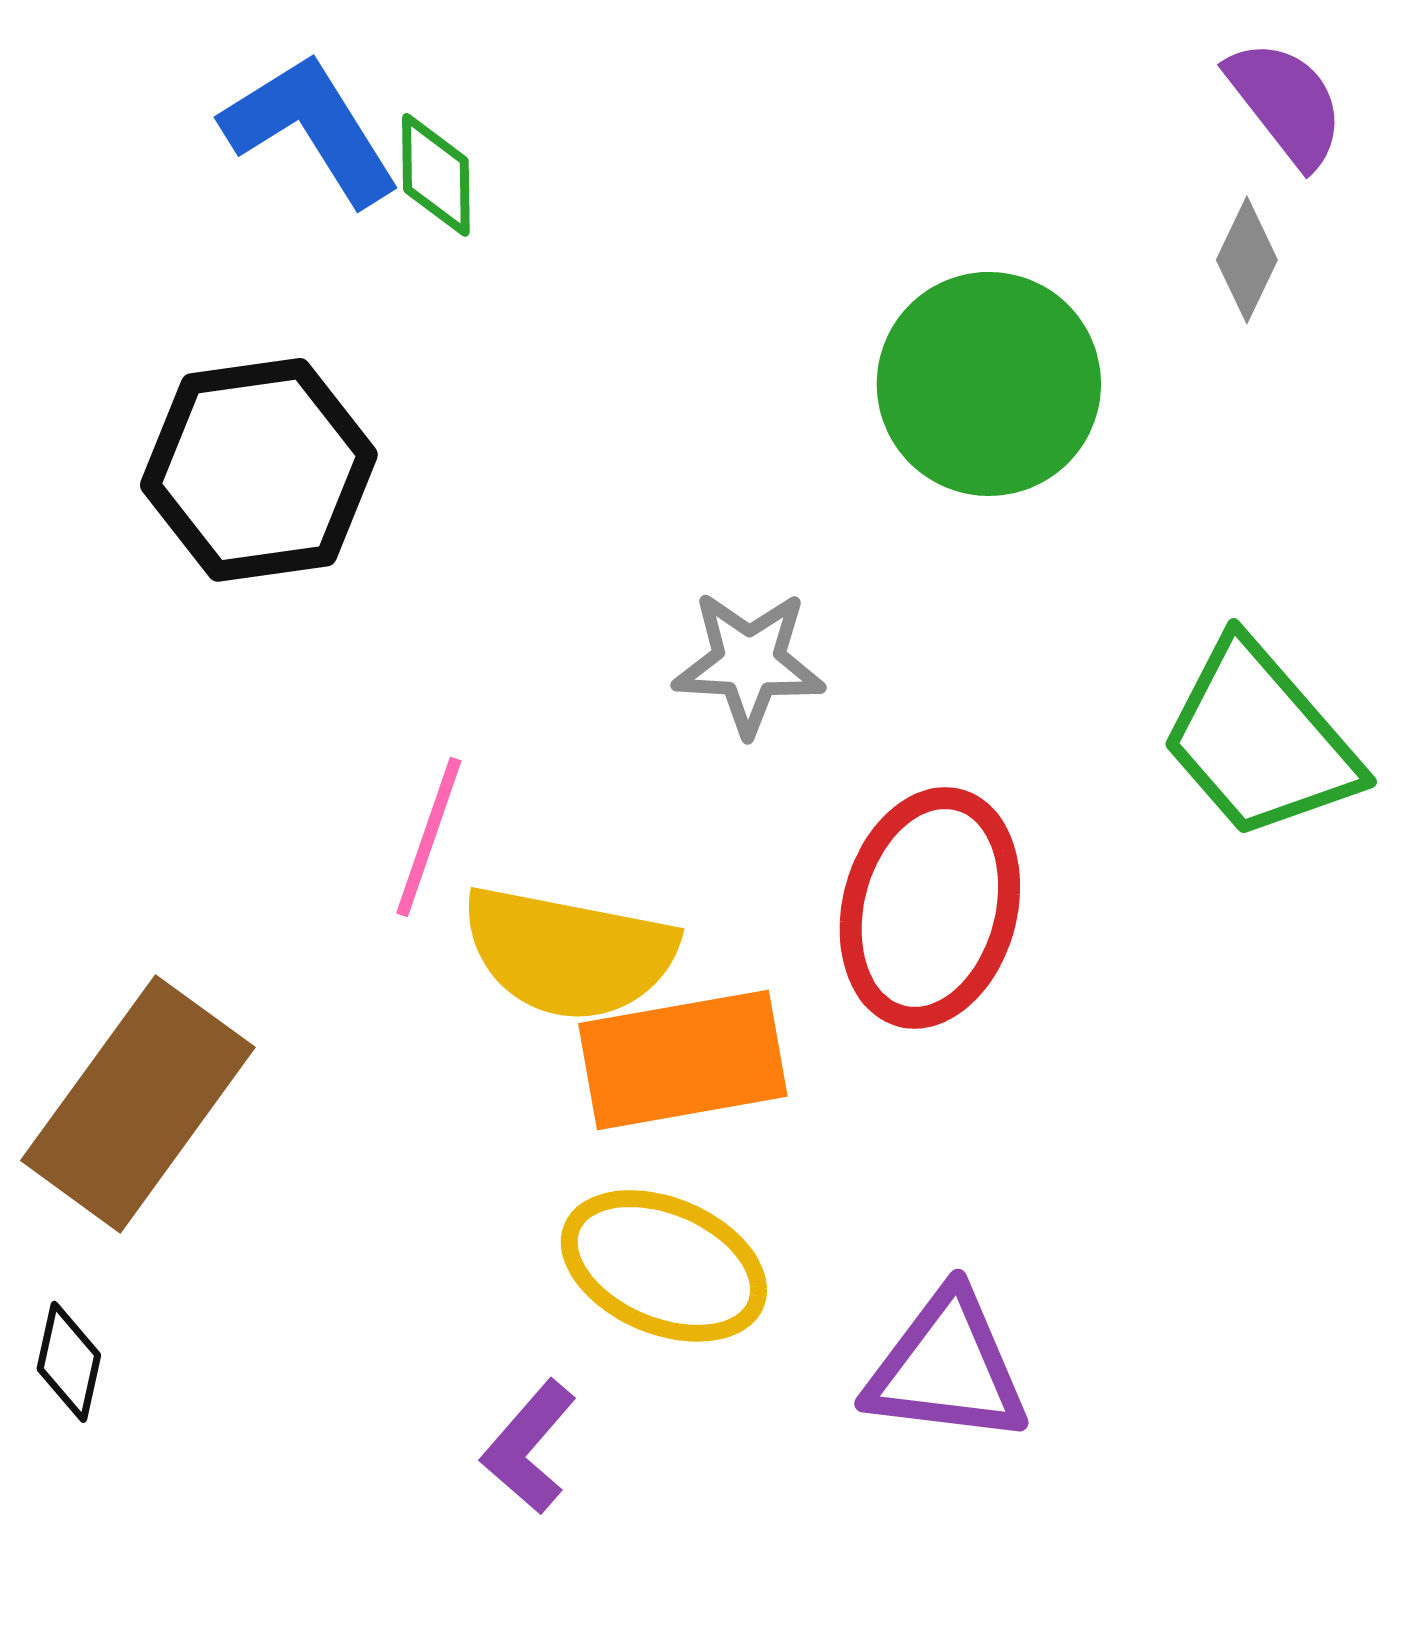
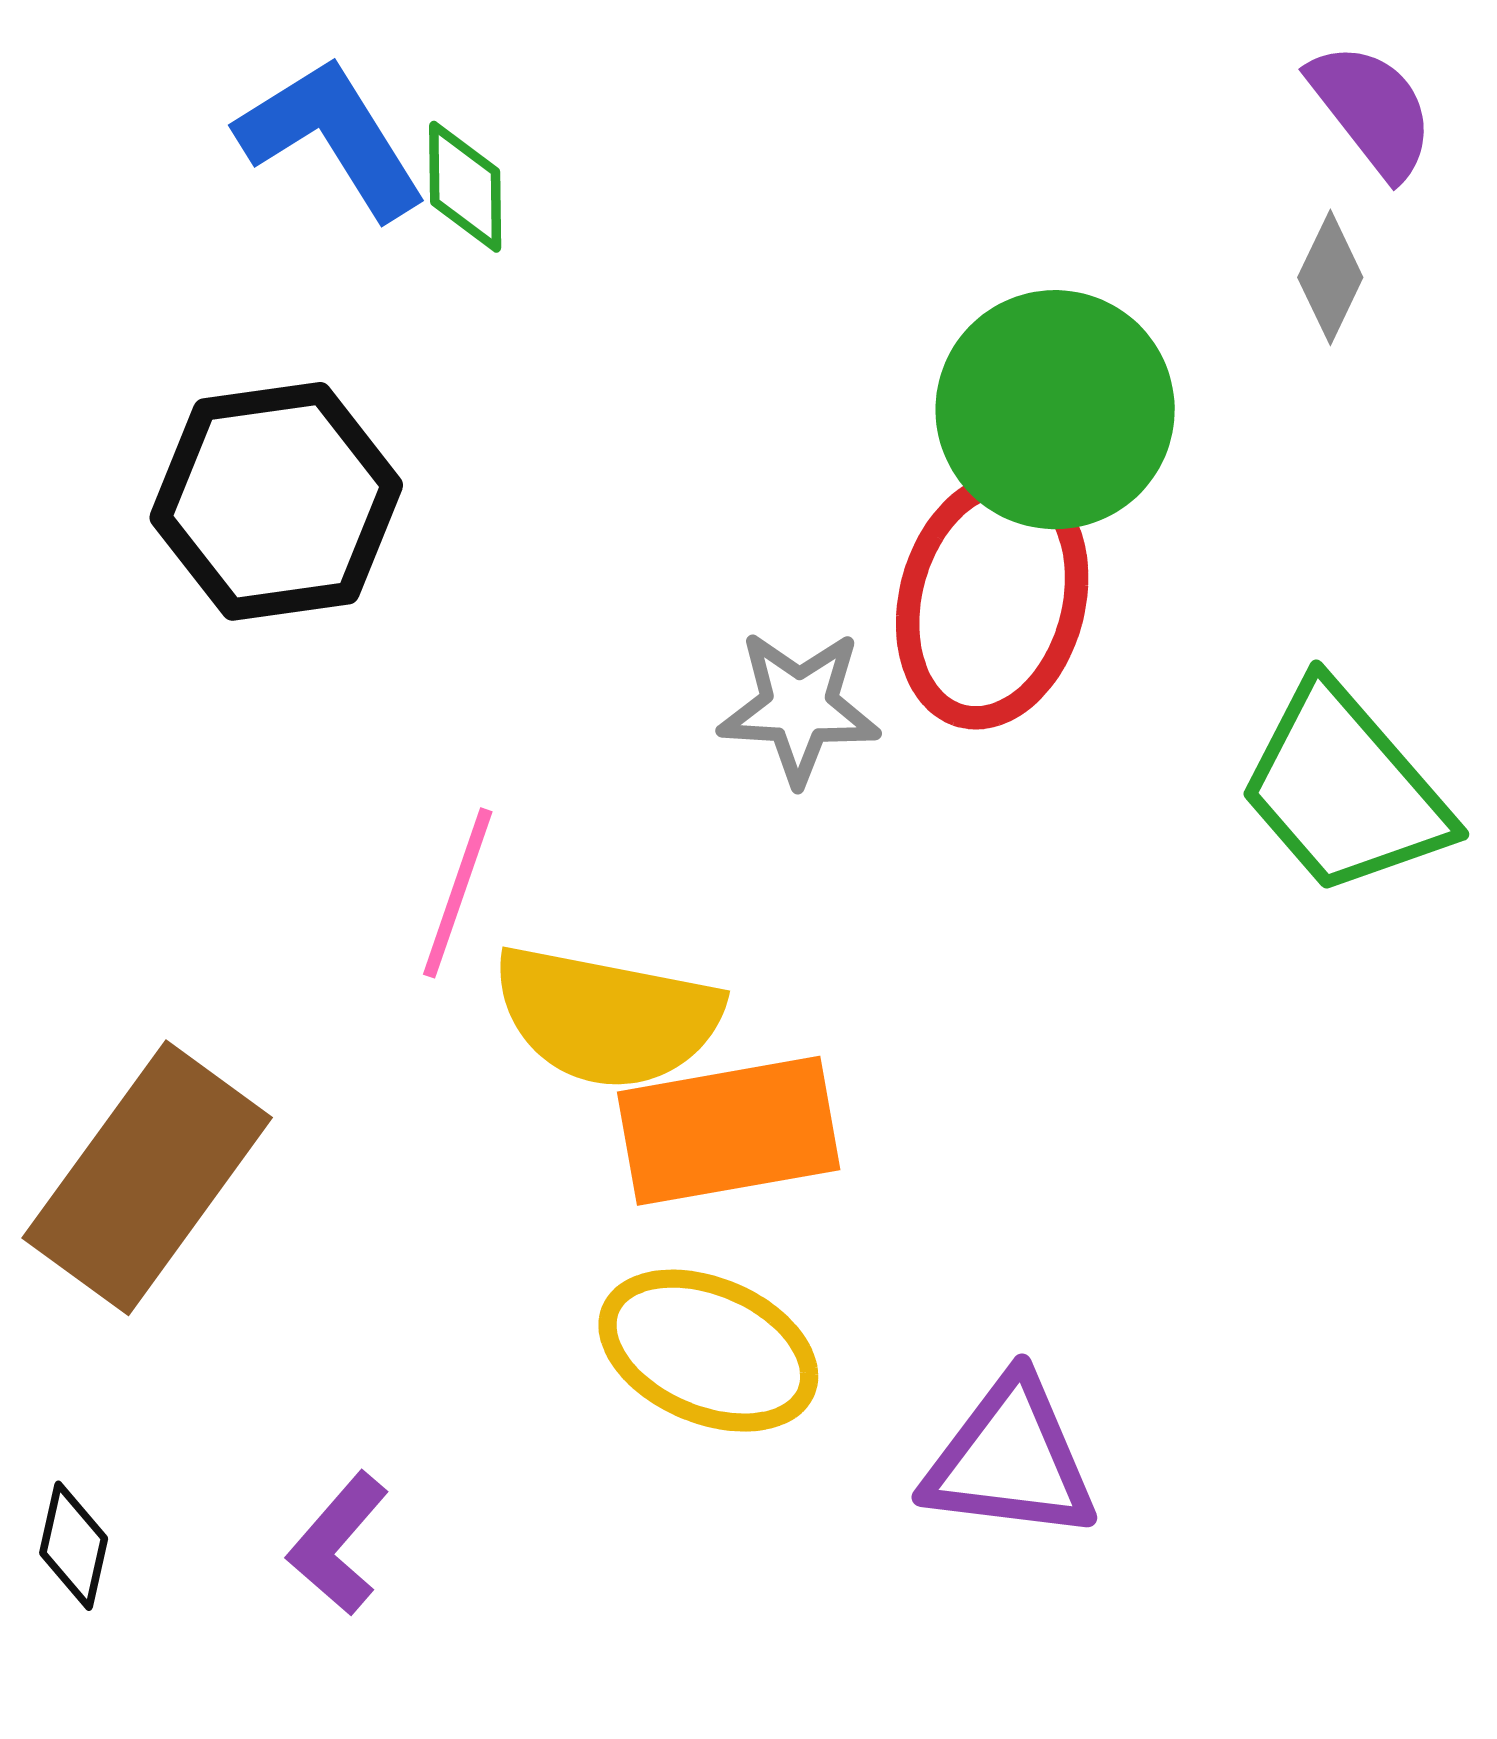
red ellipse: (930, 908) -> (992, 601), moved
black diamond: (69, 1362) -> (74, 1546), moved
purple L-shape: (529, 1447) -> (338, 1544), moved

